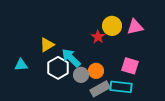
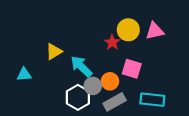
pink square: (130, 66) -> (132, 69), moved
white hexagon: (58, 68) -> (78, 97), moved
cyan rectangle: (121, 87) -> (152, 100), moved

